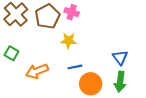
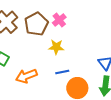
pink cross: (72, 12) -> (59, 20), turned 32

